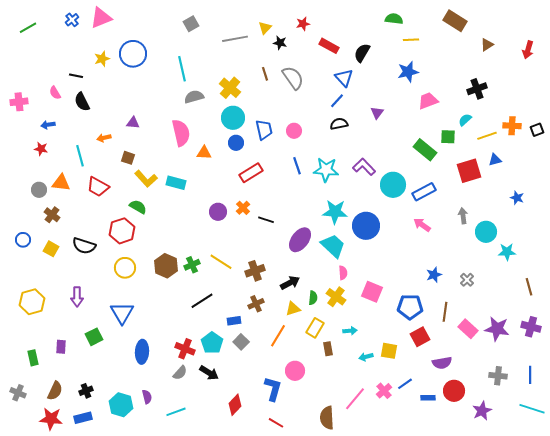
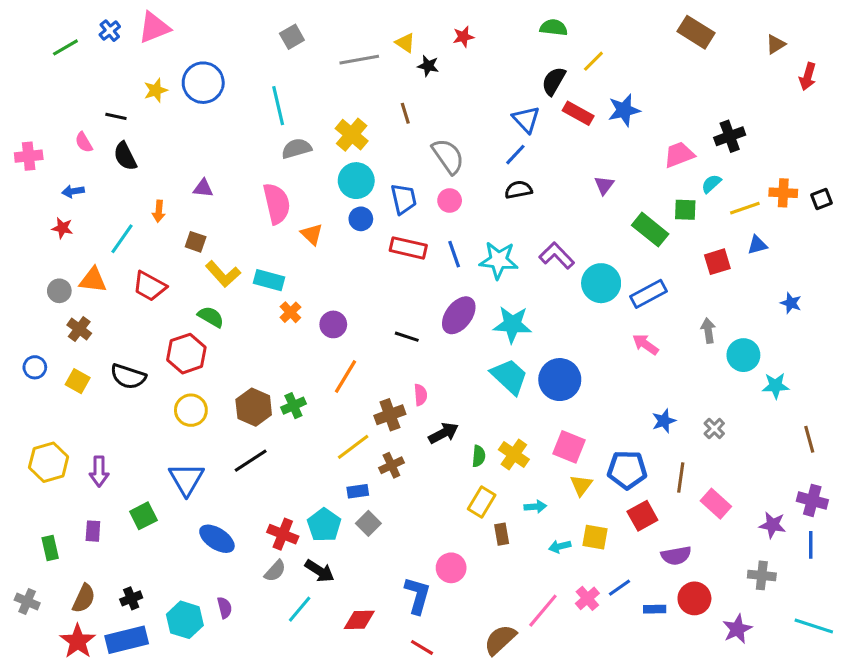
green semicircle: (394, 19) -> (554, 28), moved
green line: (28, 28) -> (65, 47), moved
yellow triangle: (265, 28) -> (405, 43), turned -40
yellow line: (411, 40) -> (593, 61), moved, turned -42
brown triangle: (487, 45) -> (776, 44), moved
red rectangle: (329, 46) -> (578, 113), moved
gray semicircle: (293, 78) -> (448, 156), moved
pink trapezoid: (428, 101) -> (679, 155), moved
purple triangle: (377, 113) -> (604, 185), moved
orange arrow: (104, 138) -> (159, 211), turned -72
orange triangle: (204, 153) -> (312, 234), turned 42
cyan line: (80, 156) -> (122, 239), turned 50
red square: (469, 171) -> (717, 262), size x0.7
red rectangle: (251, 173) -> (408, 248), moved, turned 45
orange cross: (243, 208) -> (290, 312), moved
blue circle: (366, 226) -> (560, 380), moved
purple ellipse: (300, 240) -> (459, 315), moved
yellow line: (221, 262) -> (353, 447), moved, turned -70
pink semicircle: (343, 273) -> (420, 395), moved
purple arrow: (77, 297) -> (99, 471), moved
black line: (202, 301) -> (251, 461), moved
yellow triangle: (293, 309) -> (581, 485), moved, turned -35
purple star: (497, 329) -> (773, 525), moved, size x0.7
orange line: (278, 336) -> (346, 377), moved
blue ellipse: (142, 352) -> (217, 539), turned -60
blue line: (530, 375) -> (811, 545), moved
red diamond: (235, 405) -> (359, 620), turned 45
cyan line: (176, 412) -> (300, 609), moved, turned -30
blue rectangle: (83, 418) -> (127, 640), size x1.5
brown semicircle: (327, 418) -> (500, 640), turned 50
red star: (51, 419) -> (78, 641), turned 30

